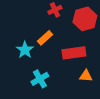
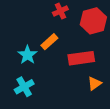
orange triangle: (86, 76) -> (94, 83), turned -40
cyan cross: (40, 79) -> (24, 87), moved

